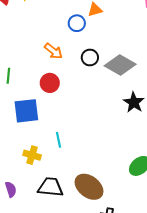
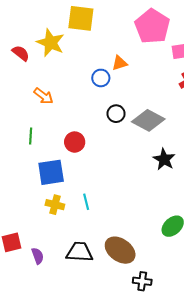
orange arrow: (53, 51) -> (44, 96), moved
yellow cross: (32, 155) -> (55, 205), moved

